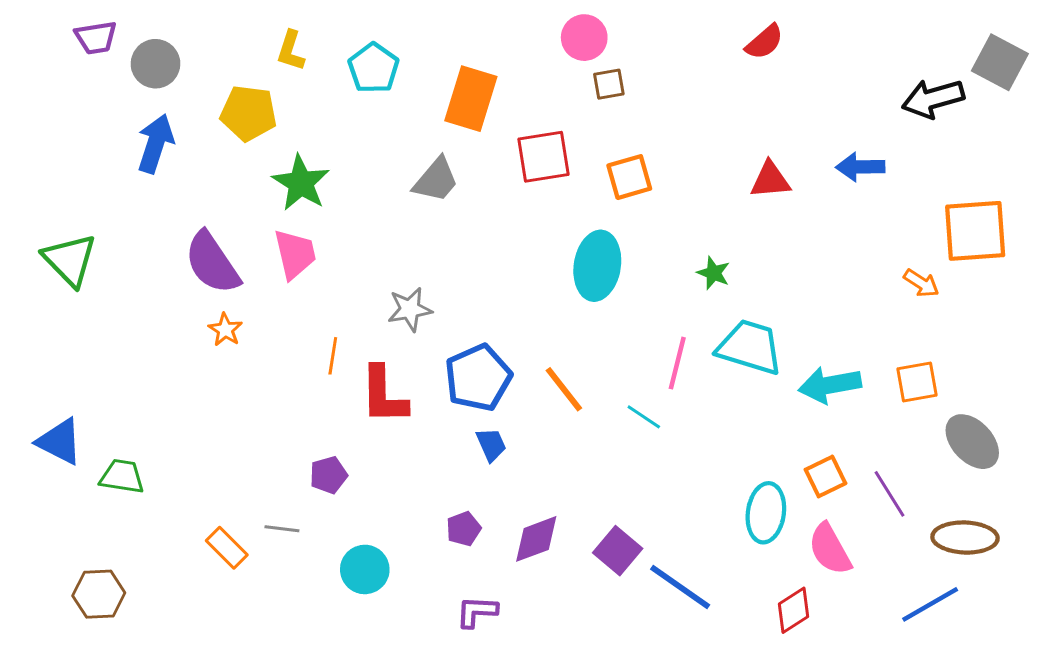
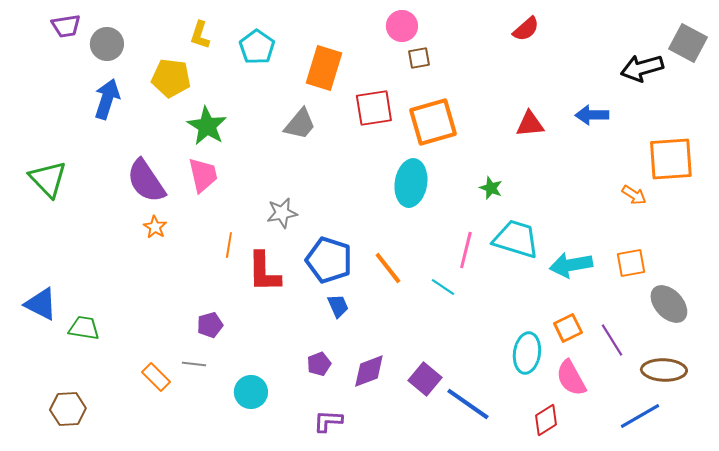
orange square: (629, 177) -> (433, 122), size x1.5
blue pentagon: (478, 378) -> (329, 260), turned -30
purple pentagon: (328, 475) -> (210, 325), moved

